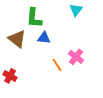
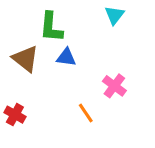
orange line: (57, 65) -> (86, 113), moved

